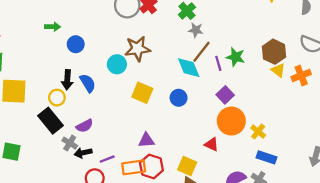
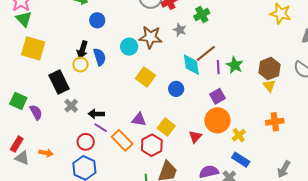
gray star: (196, 30) -> (180, 30), moved
orange cross: (301, 76) -> (275, 122), moved
yellow circle: (57, 98) -> (80, 65), moved
purple semicircle: (85, 126) -> (36, 112), moved, turned -105
red triangle: (212, 144) -> (195, 137), turned 32
black arrow: (83, 153) -> (96, 114), moved
purple line: (107, 159) -> (101, 128), turned 40
yellow square: (187, 166) -> (166, 127), moved
orange rectangle: (134, 167) -> (122, 140), turned 40
red hexagon: (151, 167) -> (152, 145), moved

